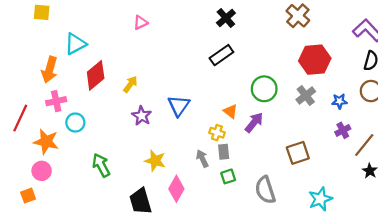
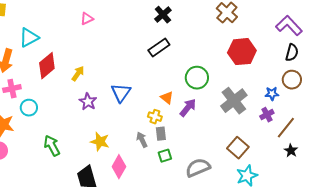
gray cross: (306, 96) -> (234, 101), moved, size x1.5
blue star: (339, 101) -> (272, 94), moved
brown square: (298, 153) -> (238, 148), moved, turned -30
gray semicircle: (265, 190) -> (198, 168), turned 85

